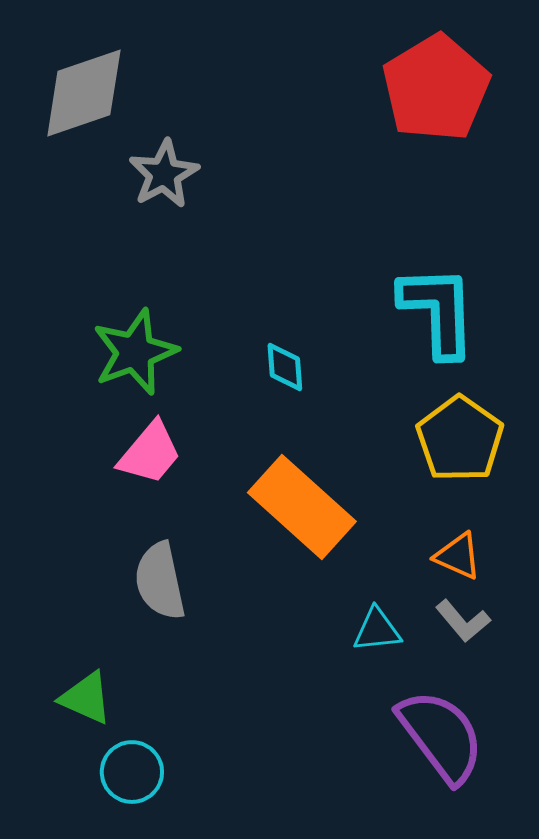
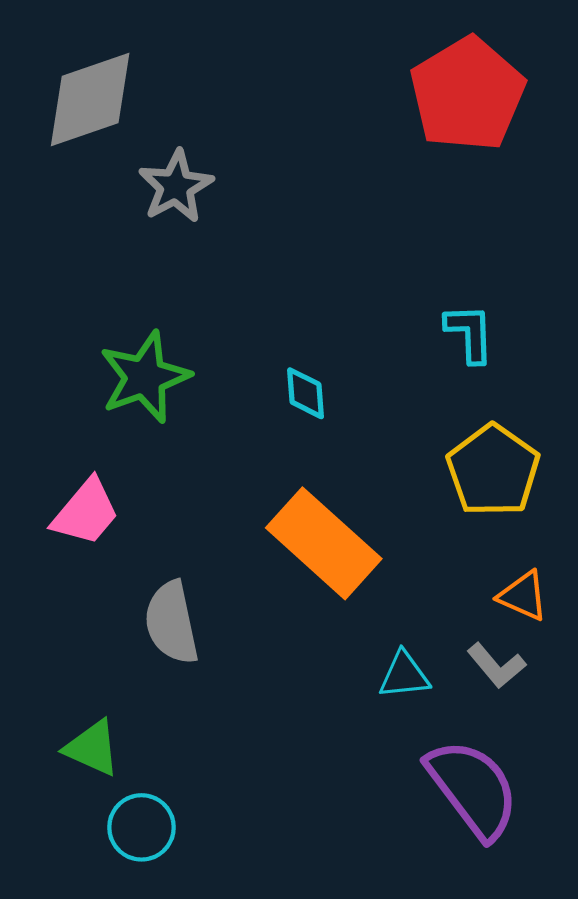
cyan L-shape: (438, 311) -> (470, 333), size x0.6
pink trapezoid: (150, 453) -> (86, 512), moved
orange triangle: (458, 556) -> (523, 596), moved

